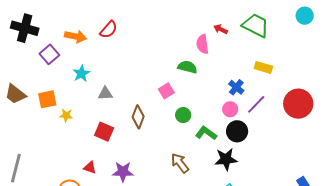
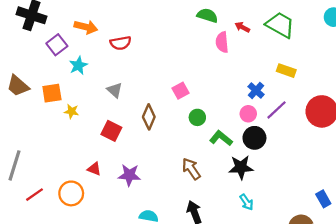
red semicircle: (109, 30) -> (121, 43), moved, turned 36
green semicircle: (187, 67) -> (207, 15), moved
cyan star: (81, 73) -> (78, 65), moved
gray triangle: (105, 94) -> (115, 90), turned 42

